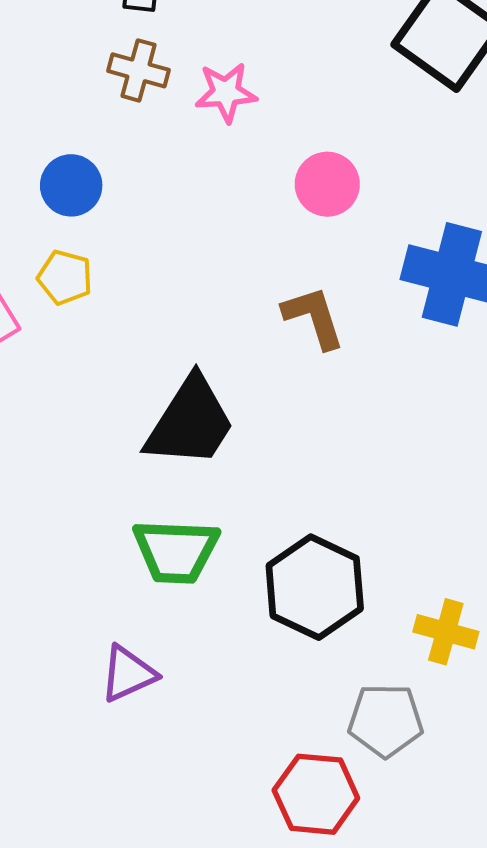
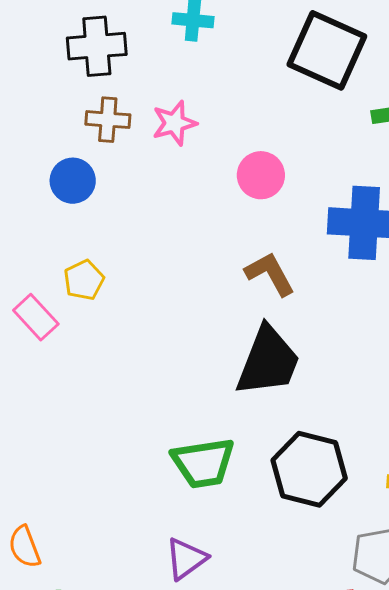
blue circle: (71, 185) -> (73, 181), moved
yellow pentagon: (65, 277) -> (84, 280), turned -30
black trapezoid: (190, 422) -> (268, 361), moved

